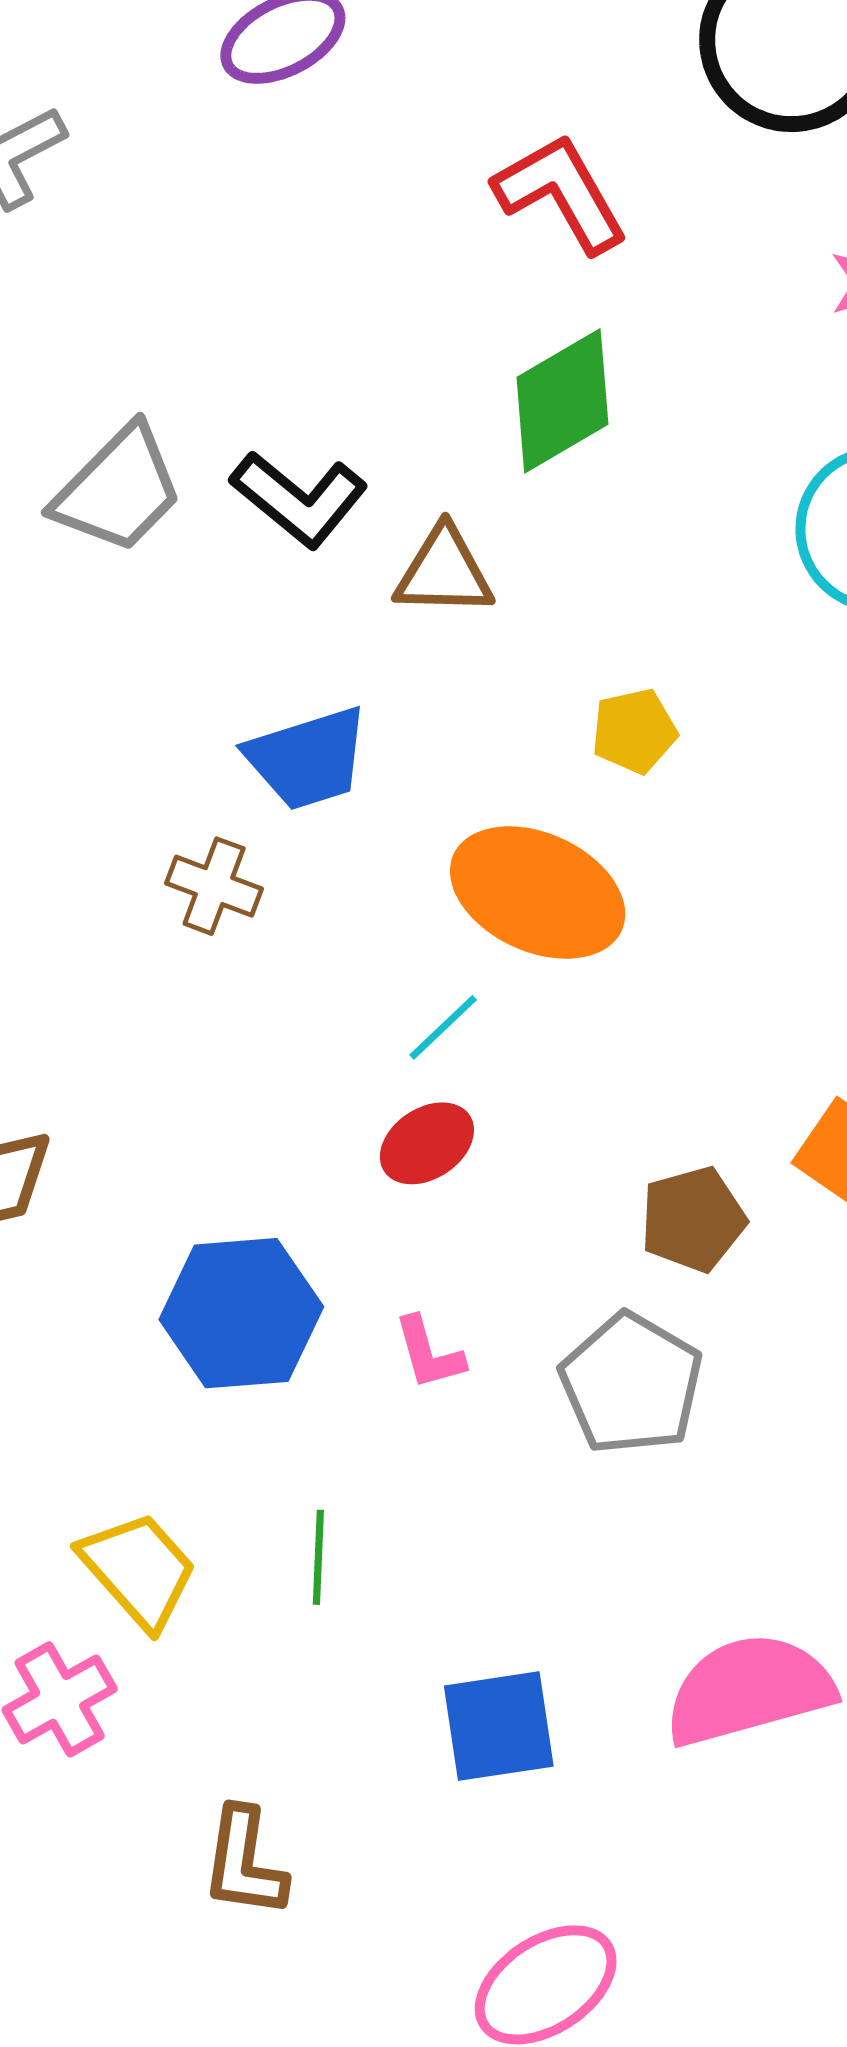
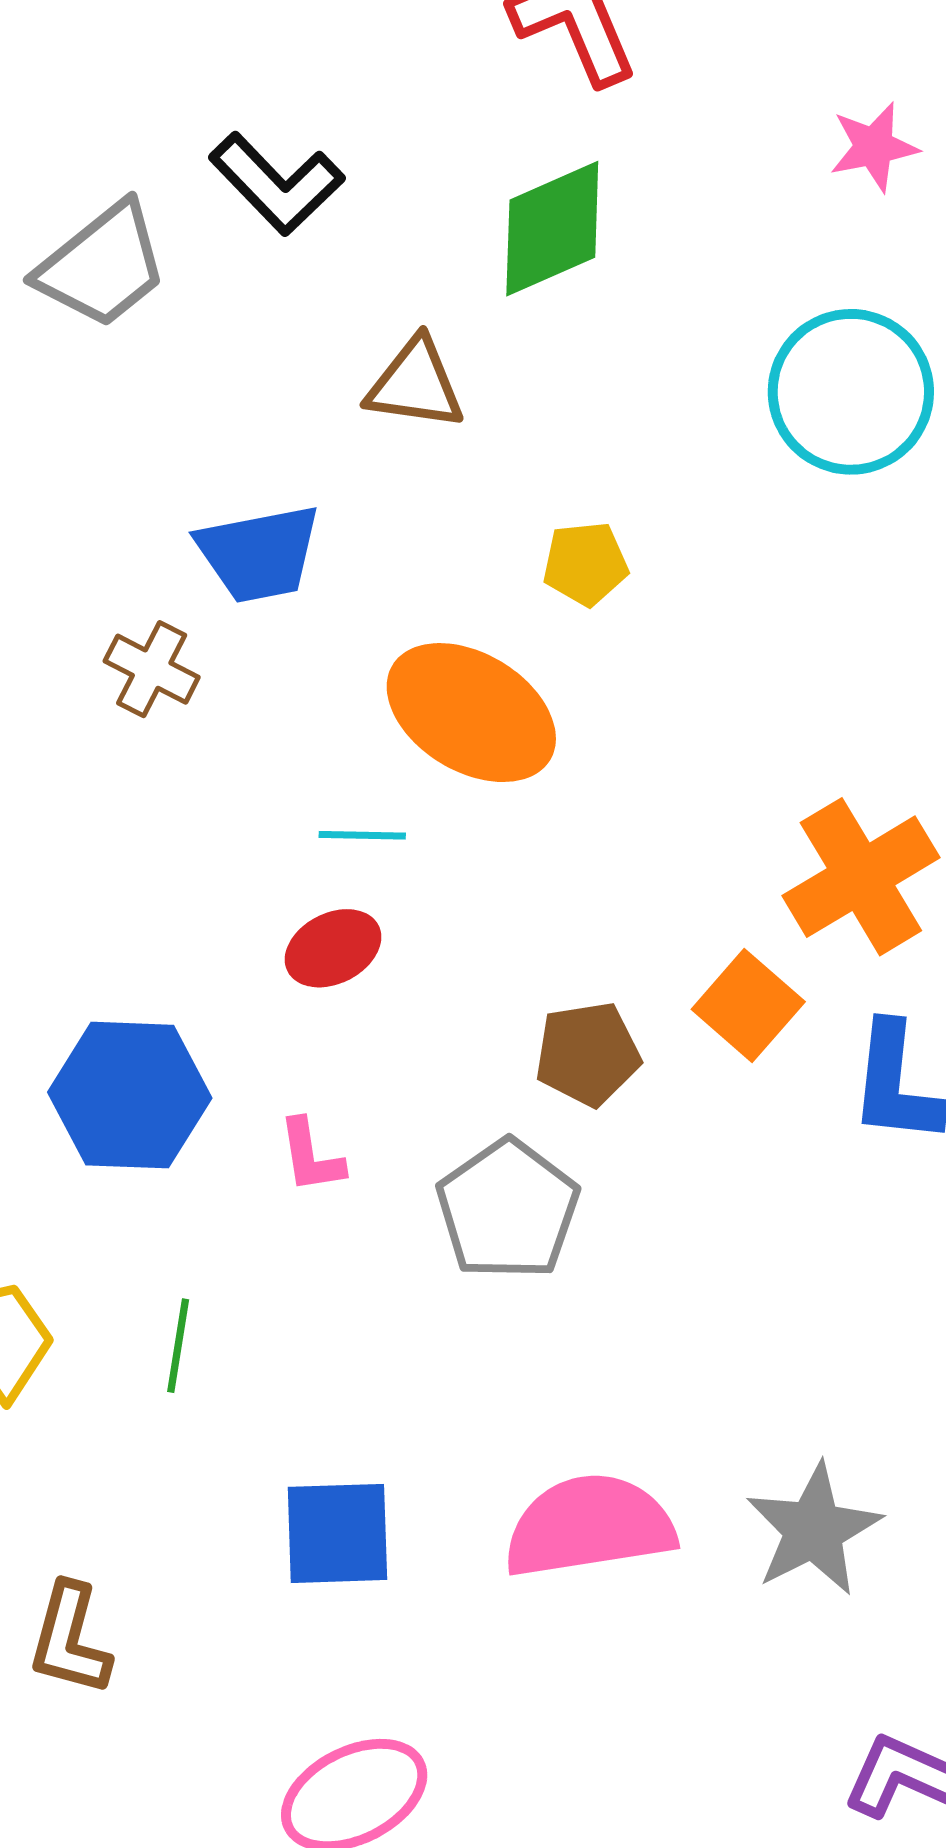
black L-shape: (299, 499) -> (277, 184), moved
cyan line: (443, 1027) -> (362, 835), turned 38

